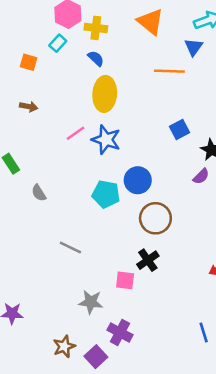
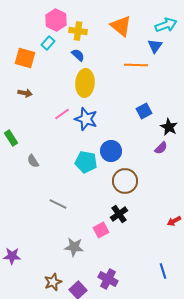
orange square: (29, 62) -> (25, 58), size x1.5
pink square: (125, 280) -> (101, 230), turned -35
purple cross: (120, 332) -> (108, 279), moved

